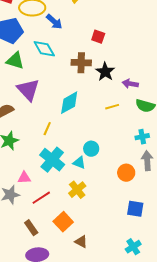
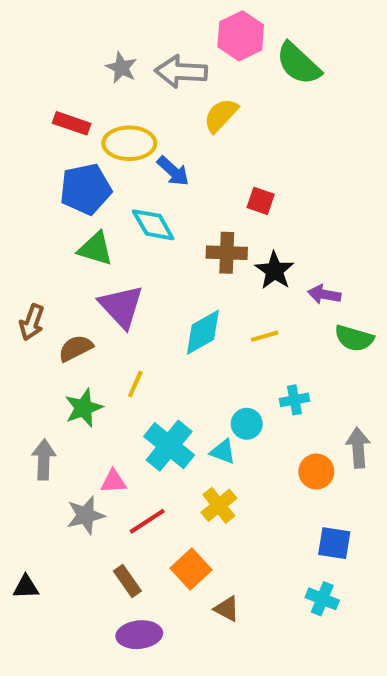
yellow line: (112, 107) -> (265, 336), moved
yellow line: (47, 129) -> (135, 384), moved
cyan cross: (142, 137) -> (294, 400), moved
cyan cross: (133, 247) -> (322, 599), moved, turned -35

